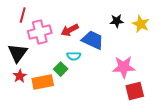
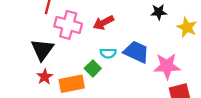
yellow star: (141, 24) -> (187, 27), moved
pink cross: (40, 32) -> (68, 25), turned 30
blue trapezoid: (93, 40) -> (136, 52), moved

